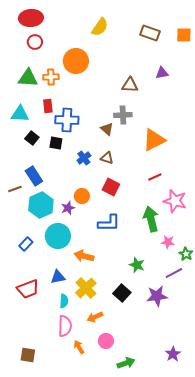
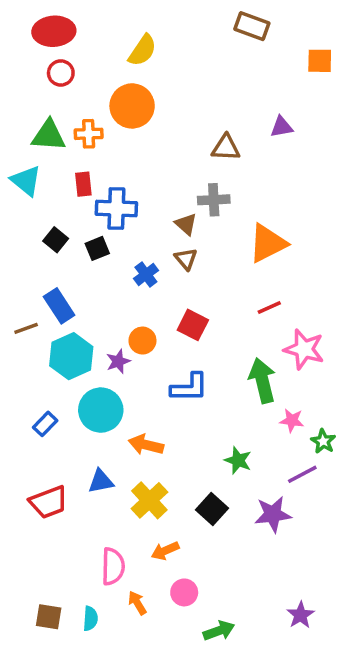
yellow semicircle: (100, 27) -> (142, 50), moved
brown rectangle: (150, 33) -> (252, 26), moved
cyan triangle: (20, 114) -> (26, 181), moved, turned 36
black square: (56, 143) -> (97, 248), turned -32
brown triangle: (107, 158) -> (186, 259), moved, turned 32
cyan semicircle: (64, 301) -> (90, 619), moved

